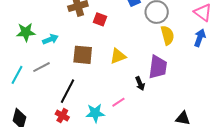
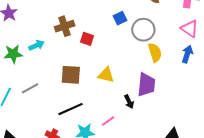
cyan arrow: (50, 39) -> (36, 45), moved
yellow triangle: (118, 56) -> (106, 75), turned 36
black line: (67, 91) -> (71, 109), moved, turned 40

